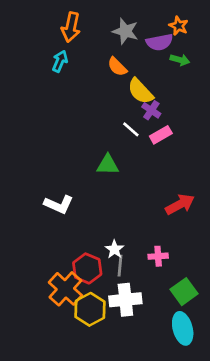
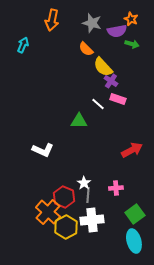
cyan arrow: (60, 61) -> (23, 45), moved
white line: (131, 129) -> (98, 104), moved
pink rectangle: (161, 135) -> (118, 99), turned 49

